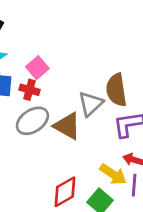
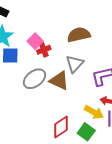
red cross: (29, 90) -> (44, 50), moved, turned -32
brown semicircle: (116, 90) -> (79, 35), moved, turned 90

